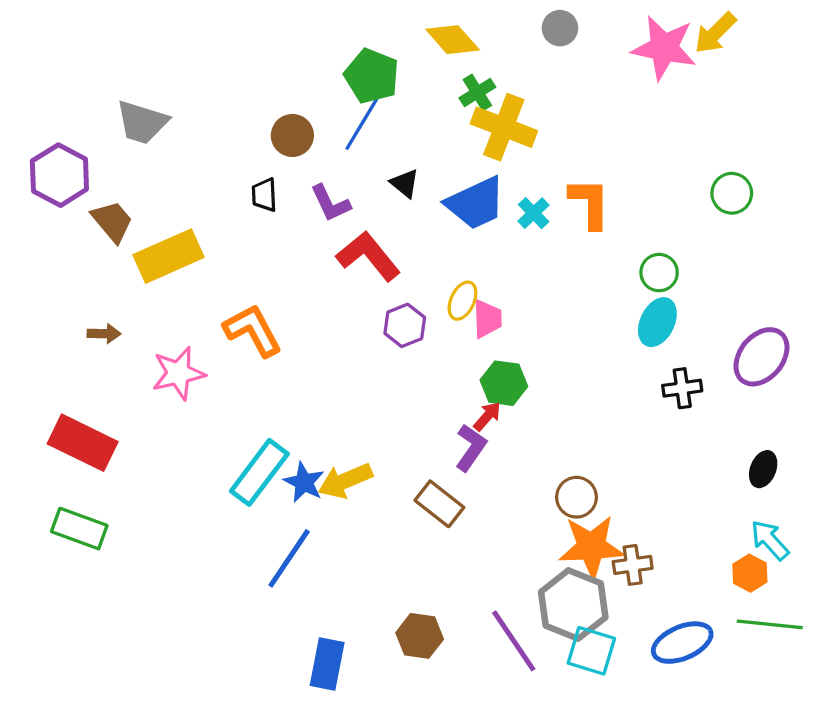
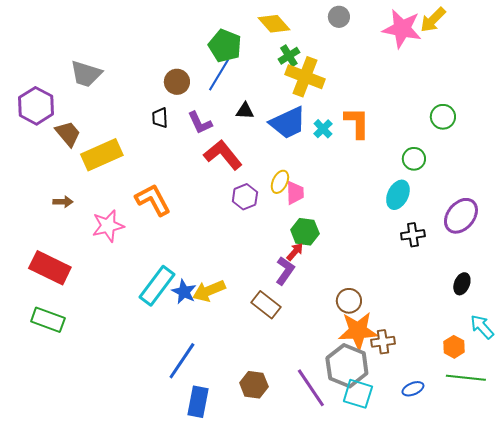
black triangle: (405, 183) -> (245, 111), turned -36
green circle: (659, 273) -> (414, 159), moved
cyan arrow: (770, 540) -> (482, 327), moved
blue line: (289, 558) -> (182, 361), moved
blue ellipse: (682, 643) -> (413, 389), size x0.6

